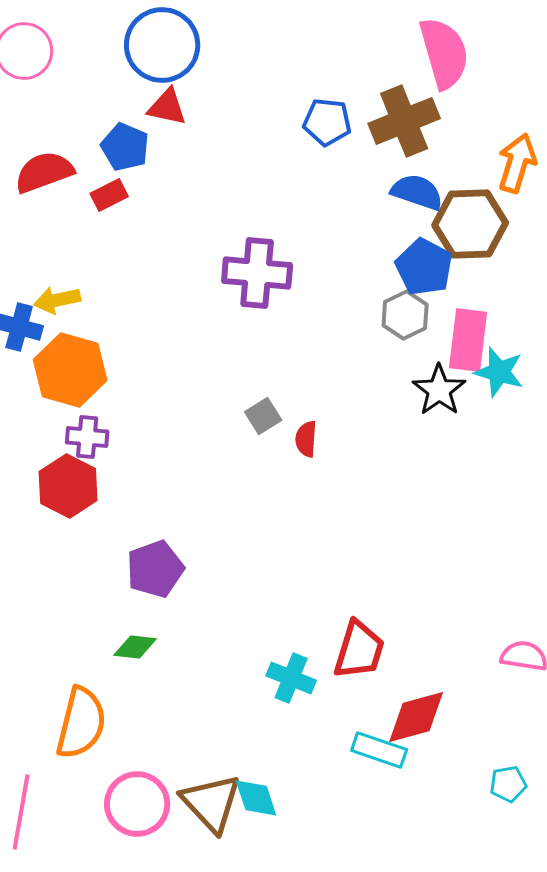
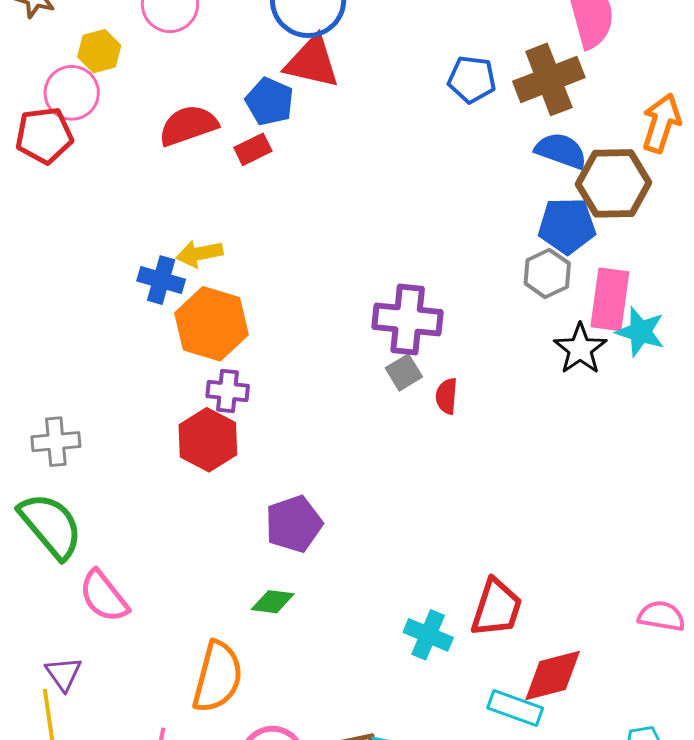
red triangle: (167, 107) -> (312, 62), size x1.4
blue pentagon: (424, 267) -> (567, 226), turned -30
purple cross: (257, 273) -> (408, 320), moved

